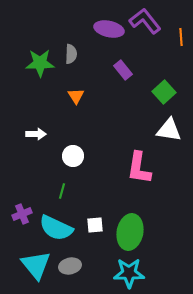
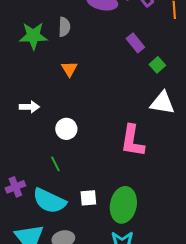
purple rectangle: (123, 70) -> (135, 43), moved
green square: (164, 92) -> (157, 65), size x0.7
green line: (62, 191) -> (55, 164), turned -42

